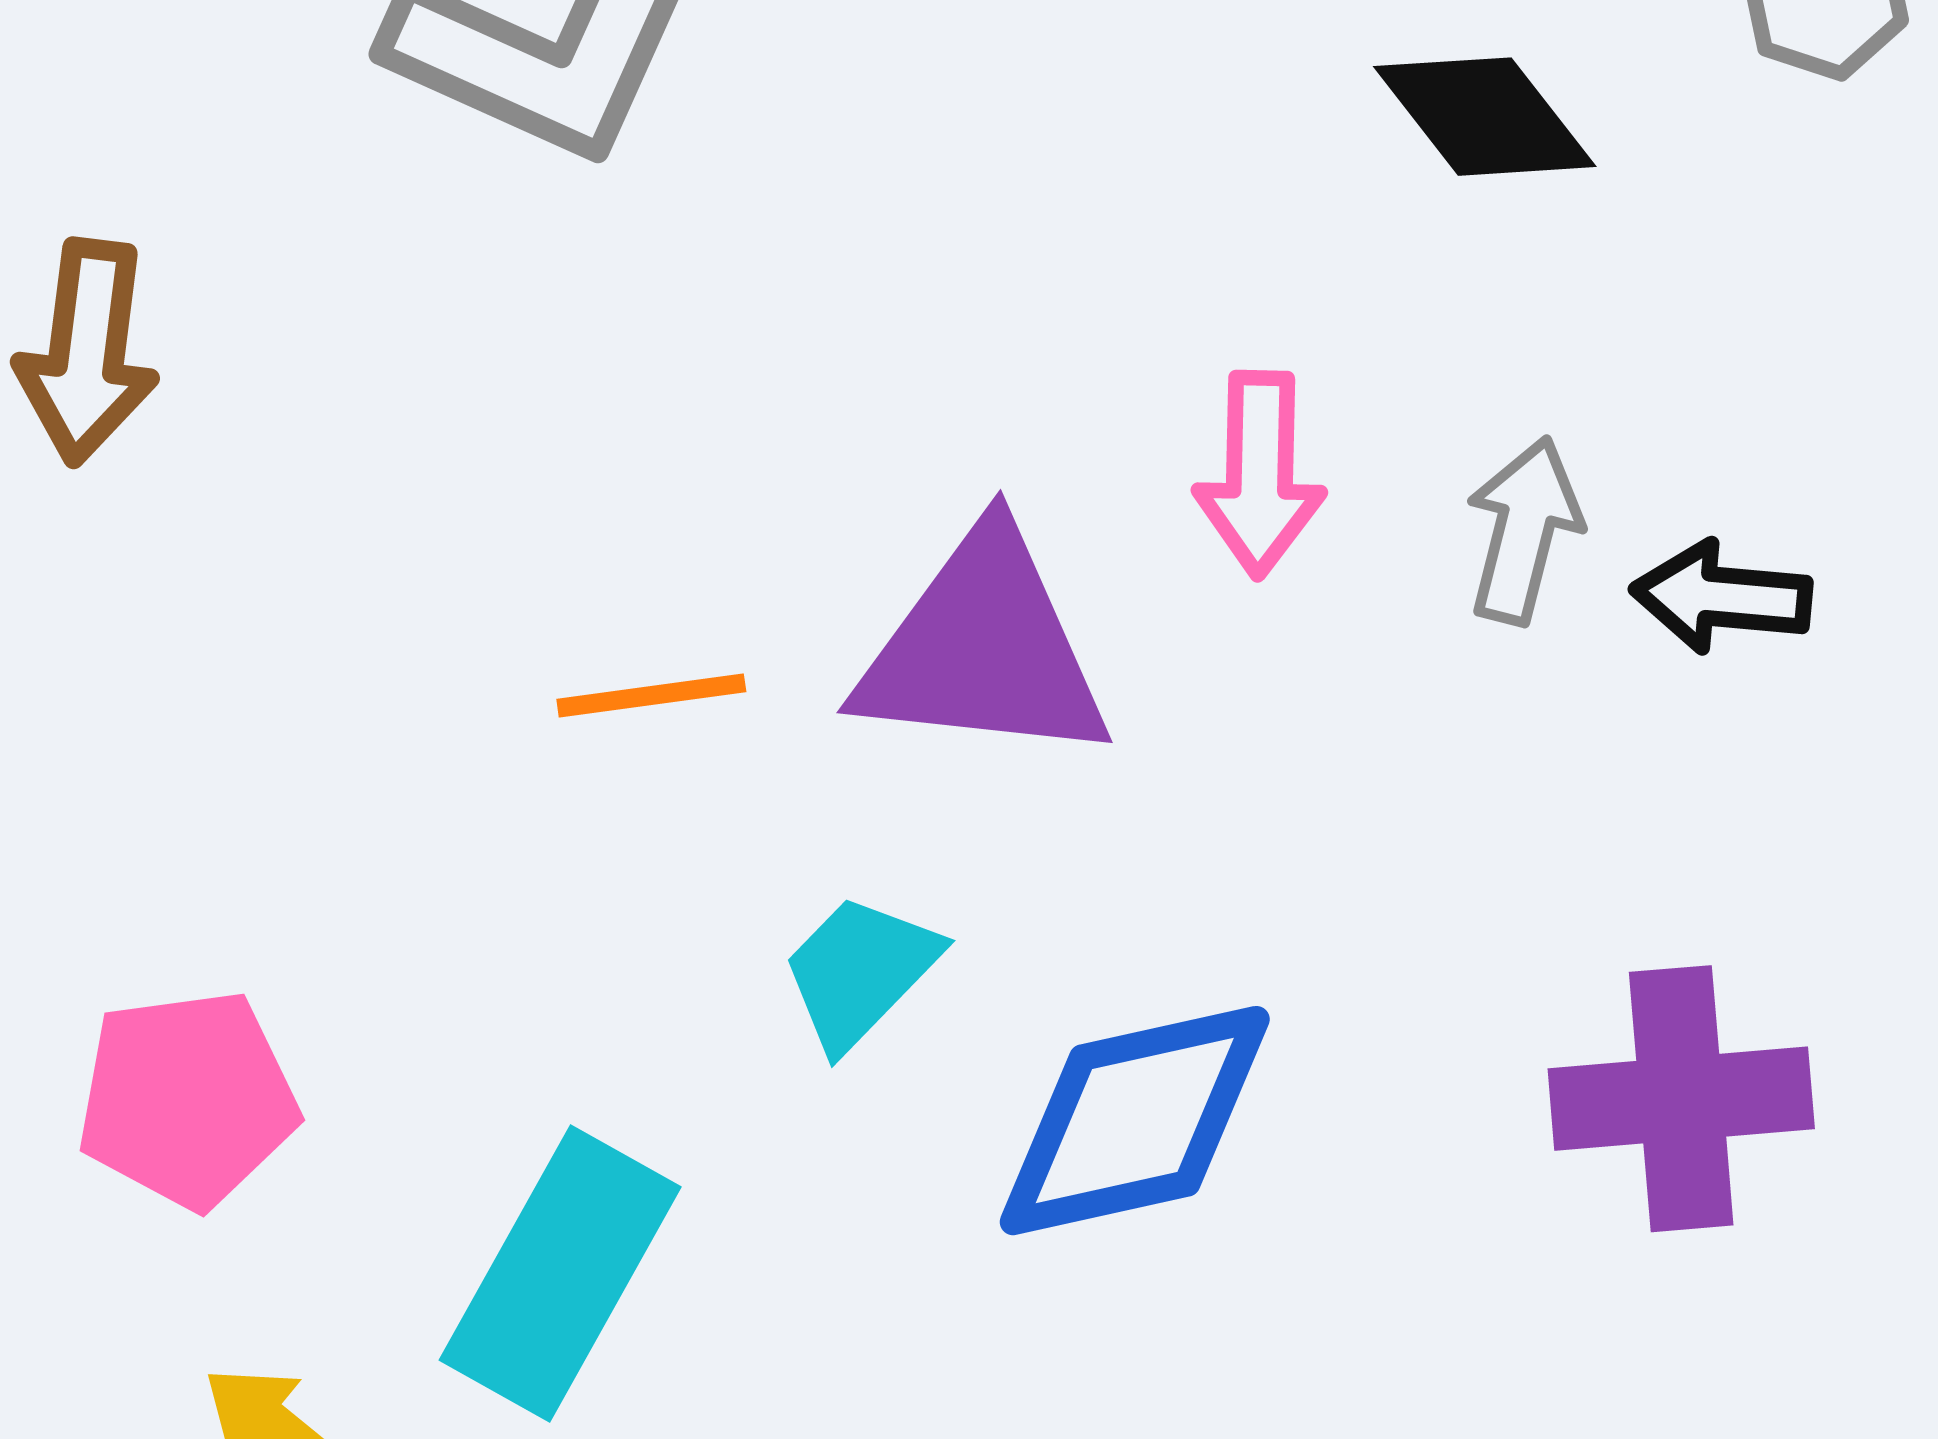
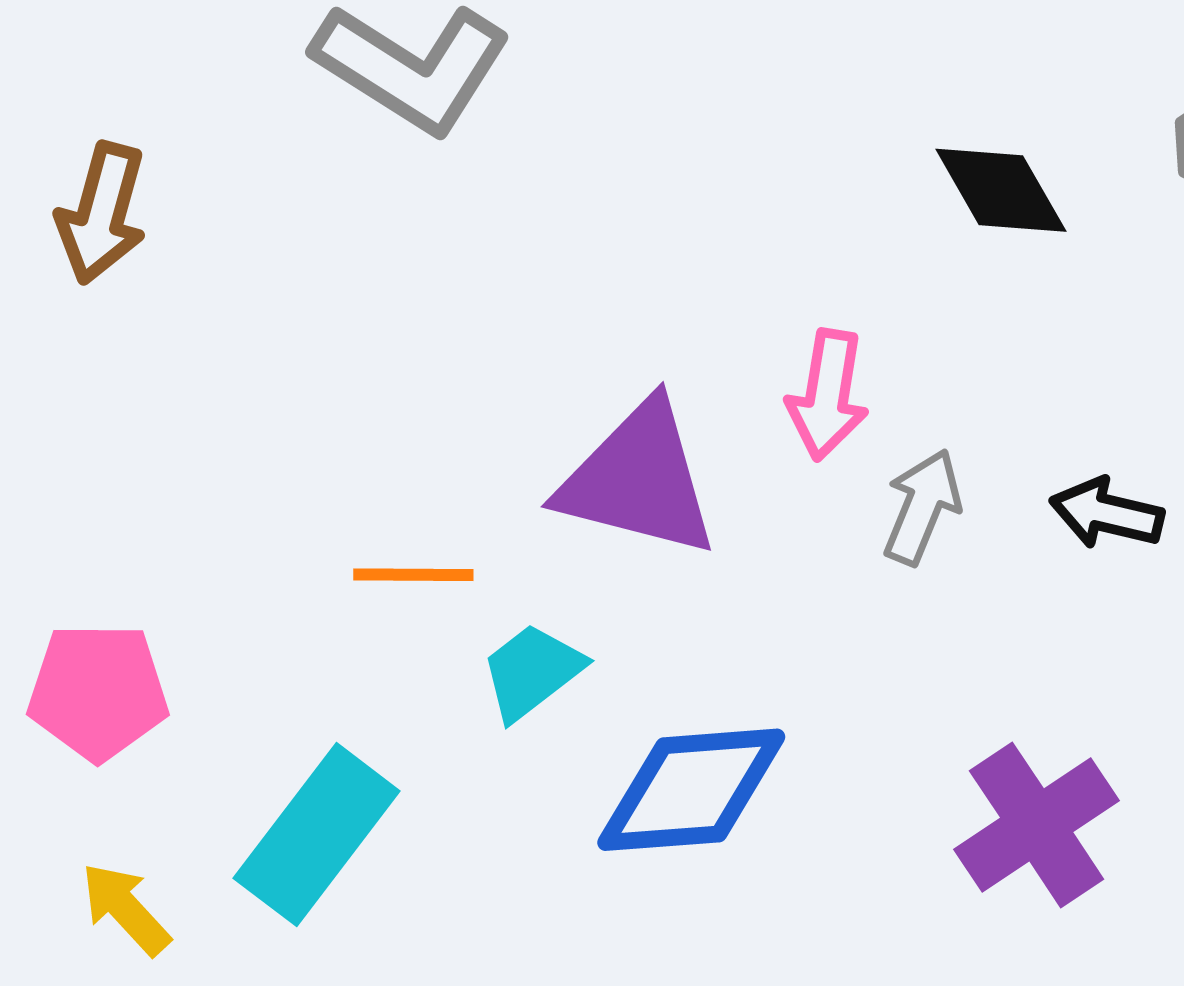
gray arrow: (1524, 530) -> (922, 507), moved
orange line: (651, 696) -> (413, 575), moved
purple cross: (1681, 1099) -> (1037, 825), turned -37

